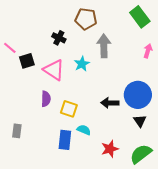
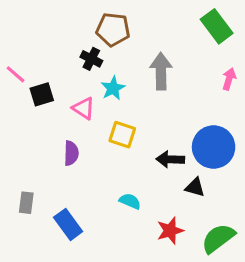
brown pentagon: (86, 19) -> (113, 29), moved
cyan star: (82, 64) -> (113, 88), moved
pink triangle: (54, 70) -> (84, 108), size x0.7
yellow square: (69, 109) -> (122, 135), moved
black triangle: (140, 121) -> (195, 187), moved, turned -40
blue rectangle: (65, 140) -> (68, 224), moved, turned -42

